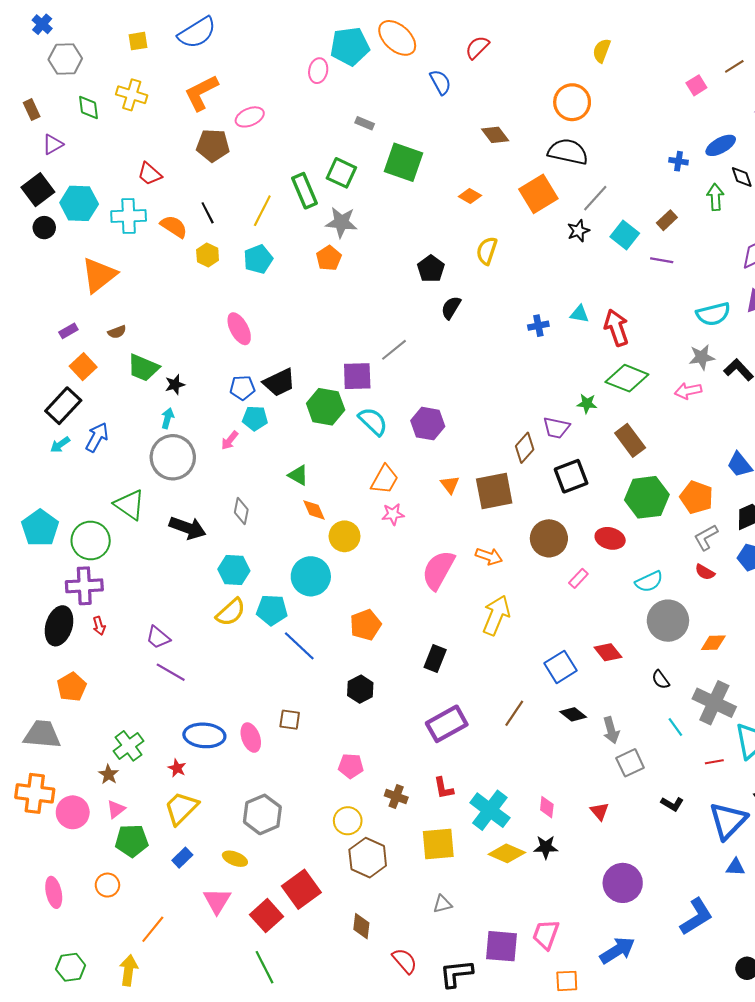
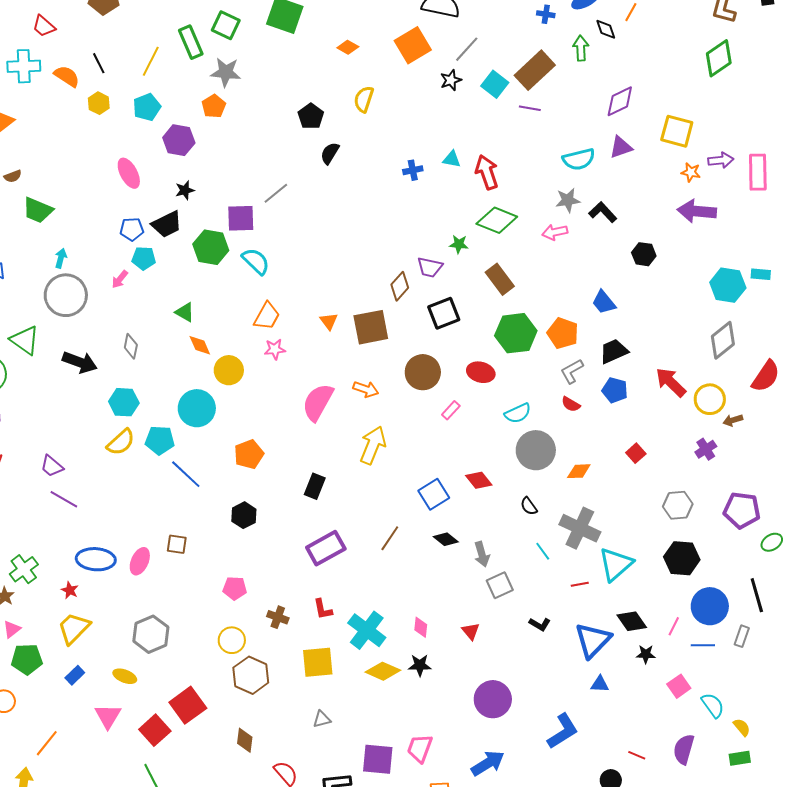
brown rectangle: (667, 220) -> (535, 70), size x2.0
black star: (175, 385) -> (185, 190), moved
purple hexagon: (428, 424) -> (179, 140), moved
pink ellipse: (251, 738) -> (140, 561), turned 44

